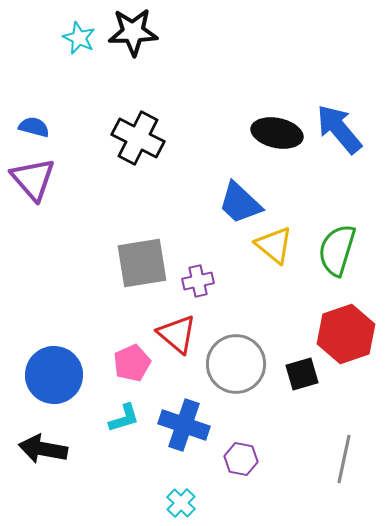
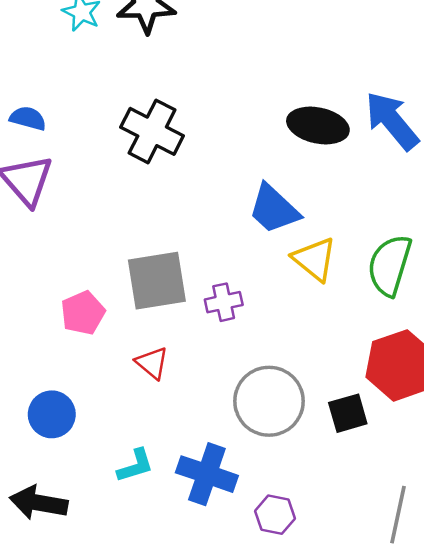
red triangle: (177, 334) -> (152, 363), moved, size x0.7
pink pentagon: (132, 363) -> (83, 313), moved
blue circle: (54, 375) -> (52, 414), size x0.7

